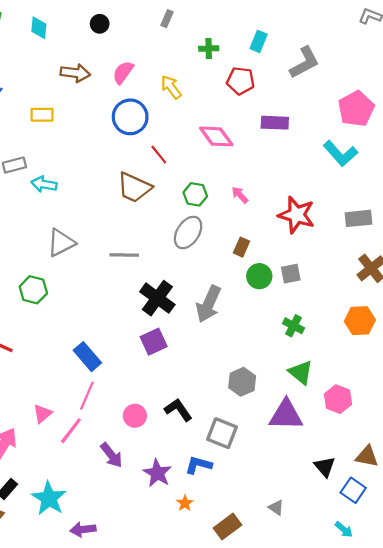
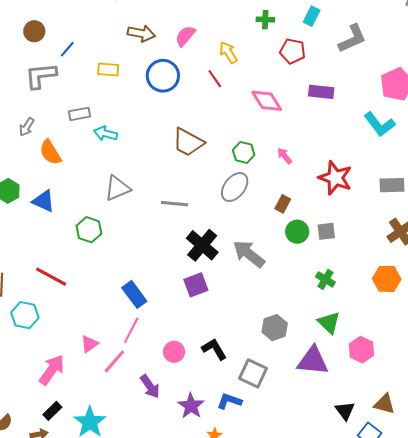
blue circle: (130, 117) -> (163, 76), moved
red line: (159, 155) -> (215, 79), moved
gray arrow: (209, 304) -> (249, 254), turned 100

